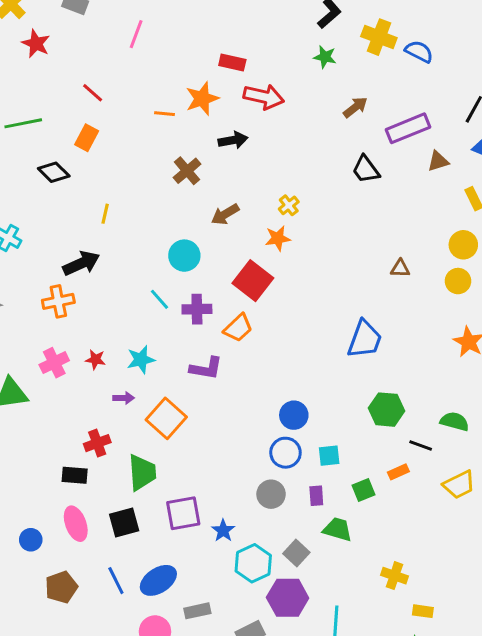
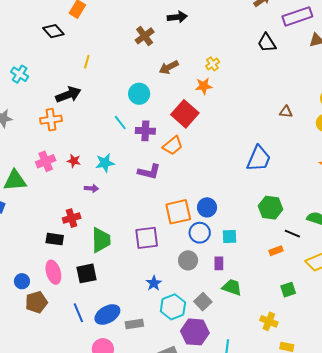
orange square: (166, 418) -> (178, 212), moved, turned 32
green square: (364, 490) -> (288, 290), moved
purple square: (183, 513) -> (147, 238), moved
brown pentagon: (61, 587) -> (36, 302), moved
gray rectangle: (197, 611) -> (134, 324), moved

